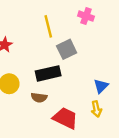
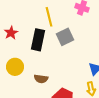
black rectangle: (48, 73) -> (38, 40), moved, turned -65

